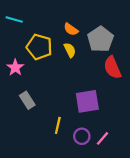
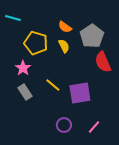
pink star: (15, 68) -> (23, 68), moved
yellow line: (58, 125) -> (53, 85), moved, turned -63
purple circle: (82, 136) -> (64, 125), moved

